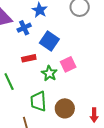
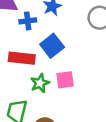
red rectangle: (29, 58) -> (22, 58), size x1.5

